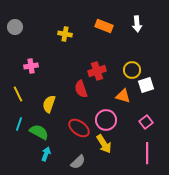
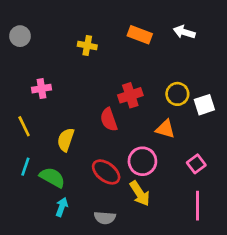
white arrow: (137, 24) -> (184, 32), turned 112
white square: (146, 85) -> (204, 105), moved
gray semicircle: (78, 162) -> (105, 218), turned 49

